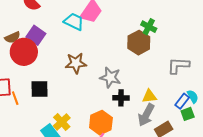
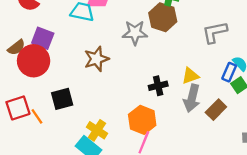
gray star: (110, 77) -> (135, 33), moved

